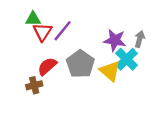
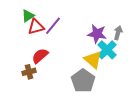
green triangle: (33, 19) -> (28, 16), turned -32
red triangle: (42, 32) -> (36, 27), turned 42
gray pentagon: (80, 64) -> (83, 81), moved

